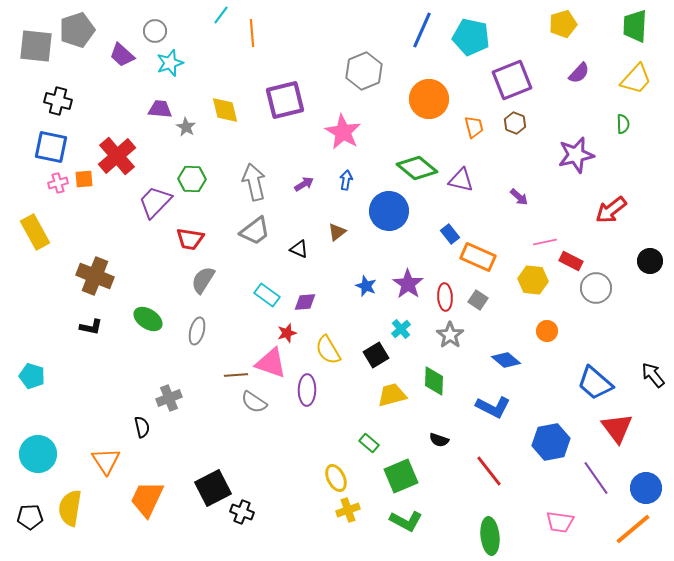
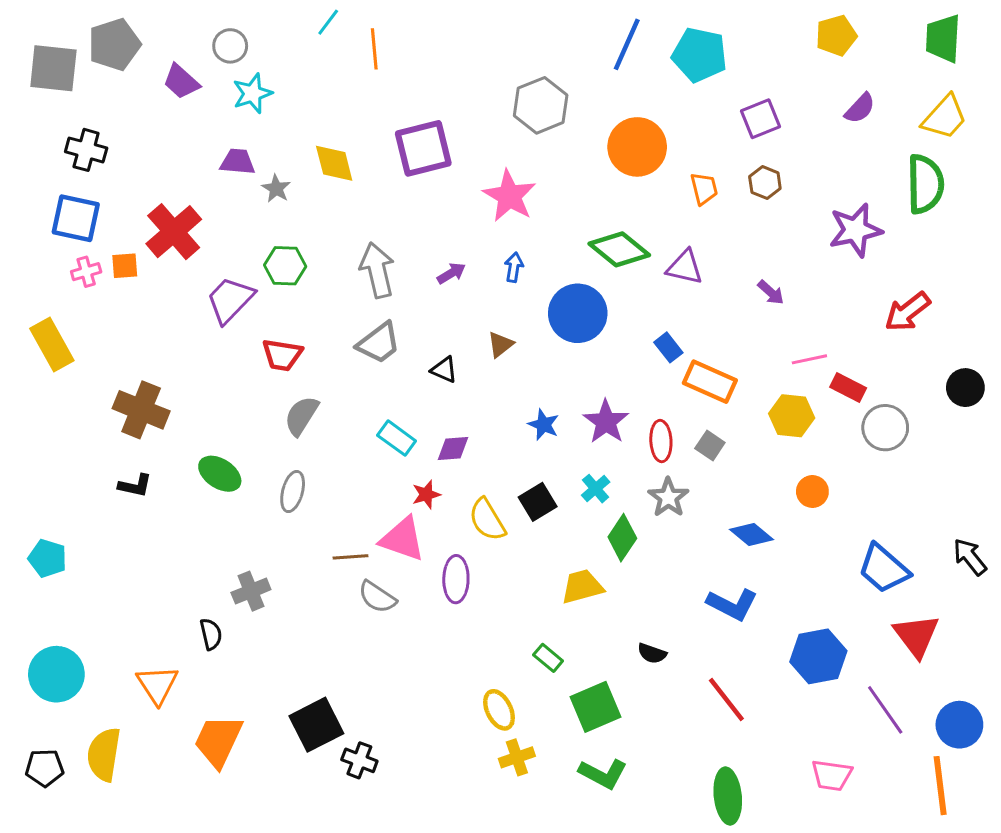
purple square: (512, 80) -> (760, 119), size x0.7
green semicircle: (623, 124) -> (925, 184), size x2.0
black square: (376, 355) -> (538, 502), moved
green diamond: (434, 381) -> (622, 538), moved, turned 32
orange line: (633, 529) -> (940, 786), turned -57

